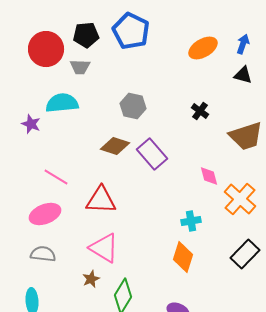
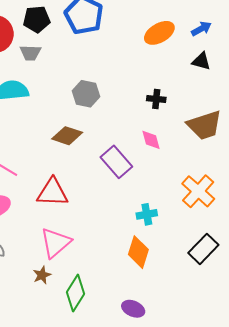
blue arrow: (243, 44) -> (201, 29), turned 42
black cross: (200, 111) -> (156, 99), turned -30
purple rectangle: (152, 154) -> (116, 162), moved
pink diamond: (209, 176) -> (151, 140), moved
pink triangle: (104, 248) -> (56, 243), turned 48

